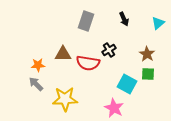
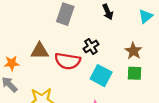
cyan square: (127, 84) -> (101, 76), moved

